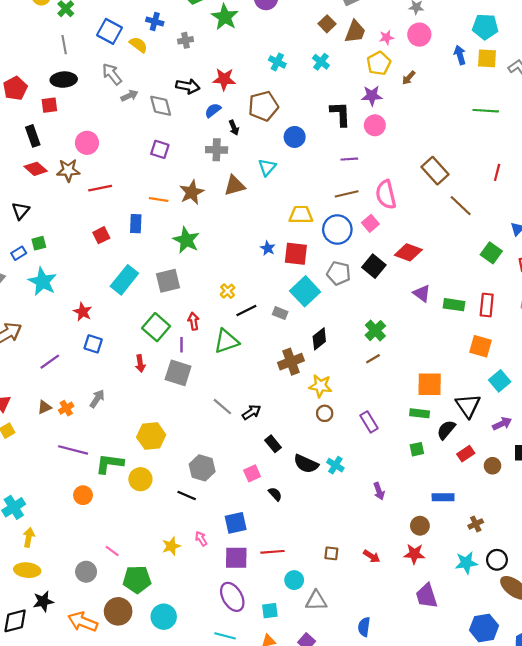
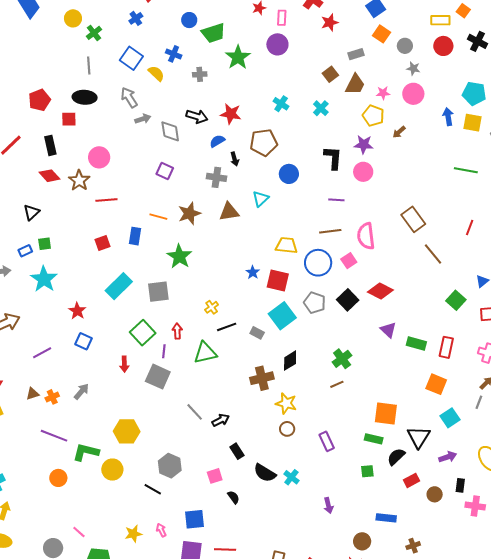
yellow pentagon: (379, 63) -> (373, 116), turned -30
brown star: (68, 170) -> (79, 180), turned 30

